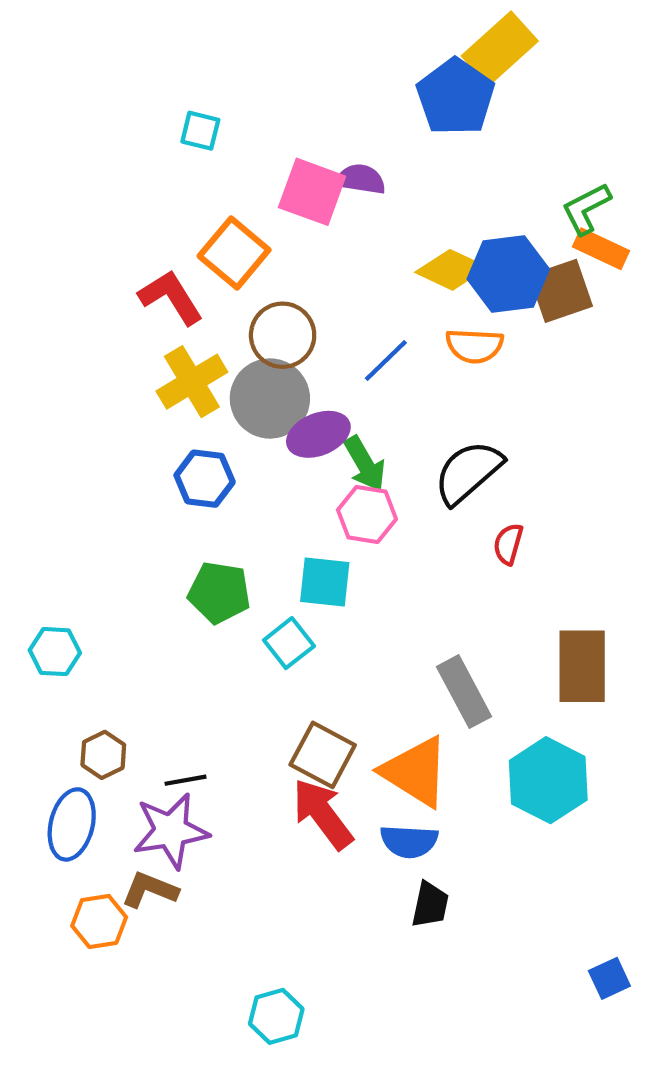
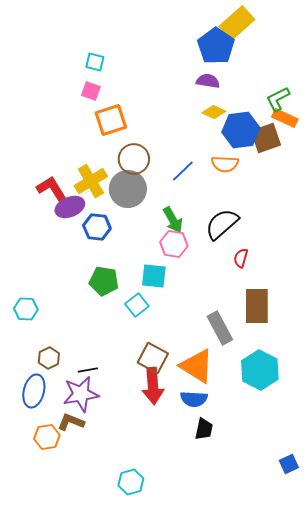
purple semicircle: (361, 179) -> (208, 81), moved
pink square: (312, 192) -> (91, 91), moved, size x0.6
orange square: (234, 253) -> (111, 120), turned 32
yellow diamond: (451, 270) -> (214, 112), moved, size x0.7
red L-shape: (171, 297) -> (52, 189), moved
purple ellipse: (318, 434) -> (70, 207), moved
brown rectangle: (582, 666) -> (257, 306), moved
red arrow: (323, 814) -> (153, 386), turned -147

